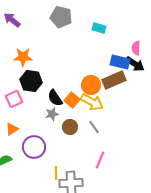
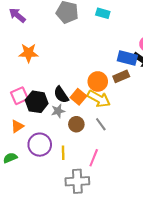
cyan rectangle: (99, 28) -> (103, 13), moved
brown rectangle: (114, 80) -> (121, 76), size x0.7
black hexagon: (31, 81) -> (37, 102), moved
pink line: (100, 160) -> (94, 158), moved
yellow line: (56, 173) -> (63, 153), moved

